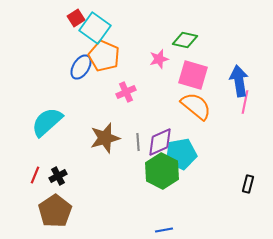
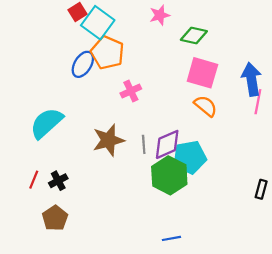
pink star: (159, 59) -> (160, 15), moved
orange semicircle: (196, 106) -> (206, 106), size x0.7
brown pentagon: (55, 211) -> (55, 218), size x0.7

